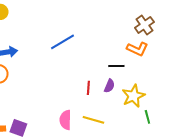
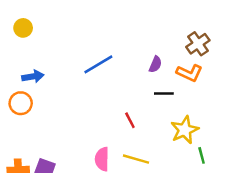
purple semicircle: (109, 86) -> (155, 64), moved
red line: (88, 88) -> (130, 120), turned -32

